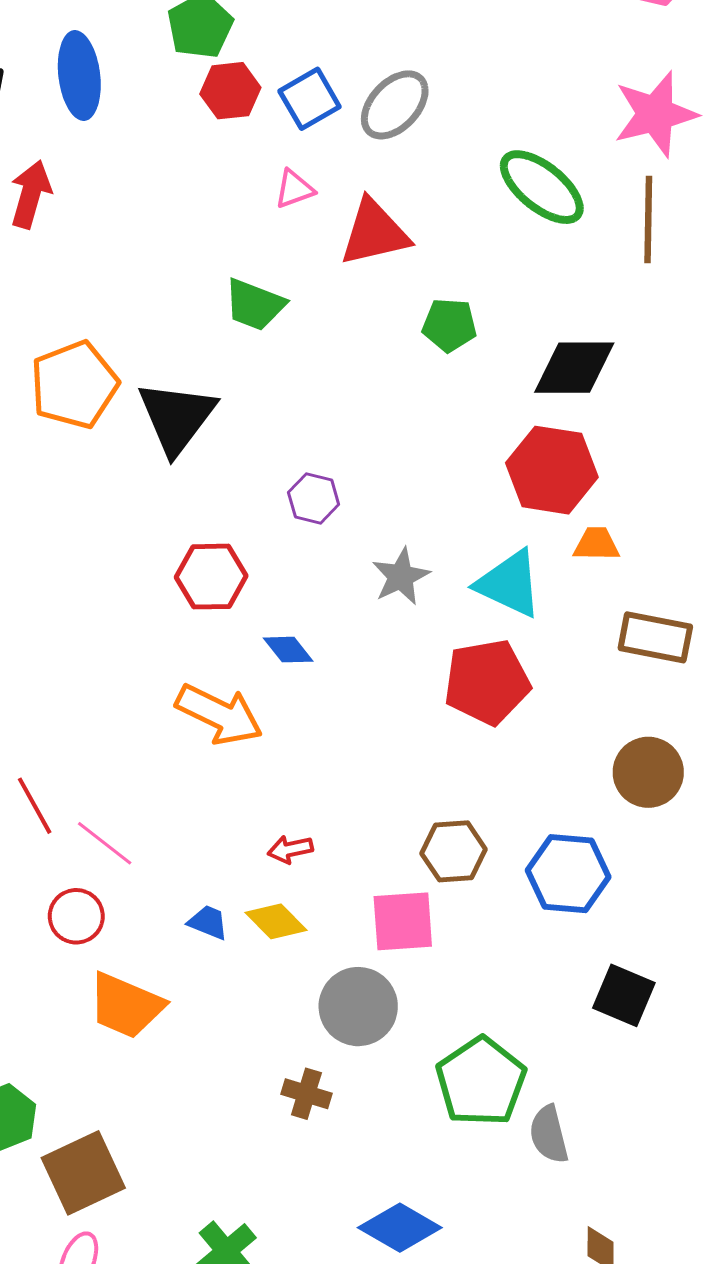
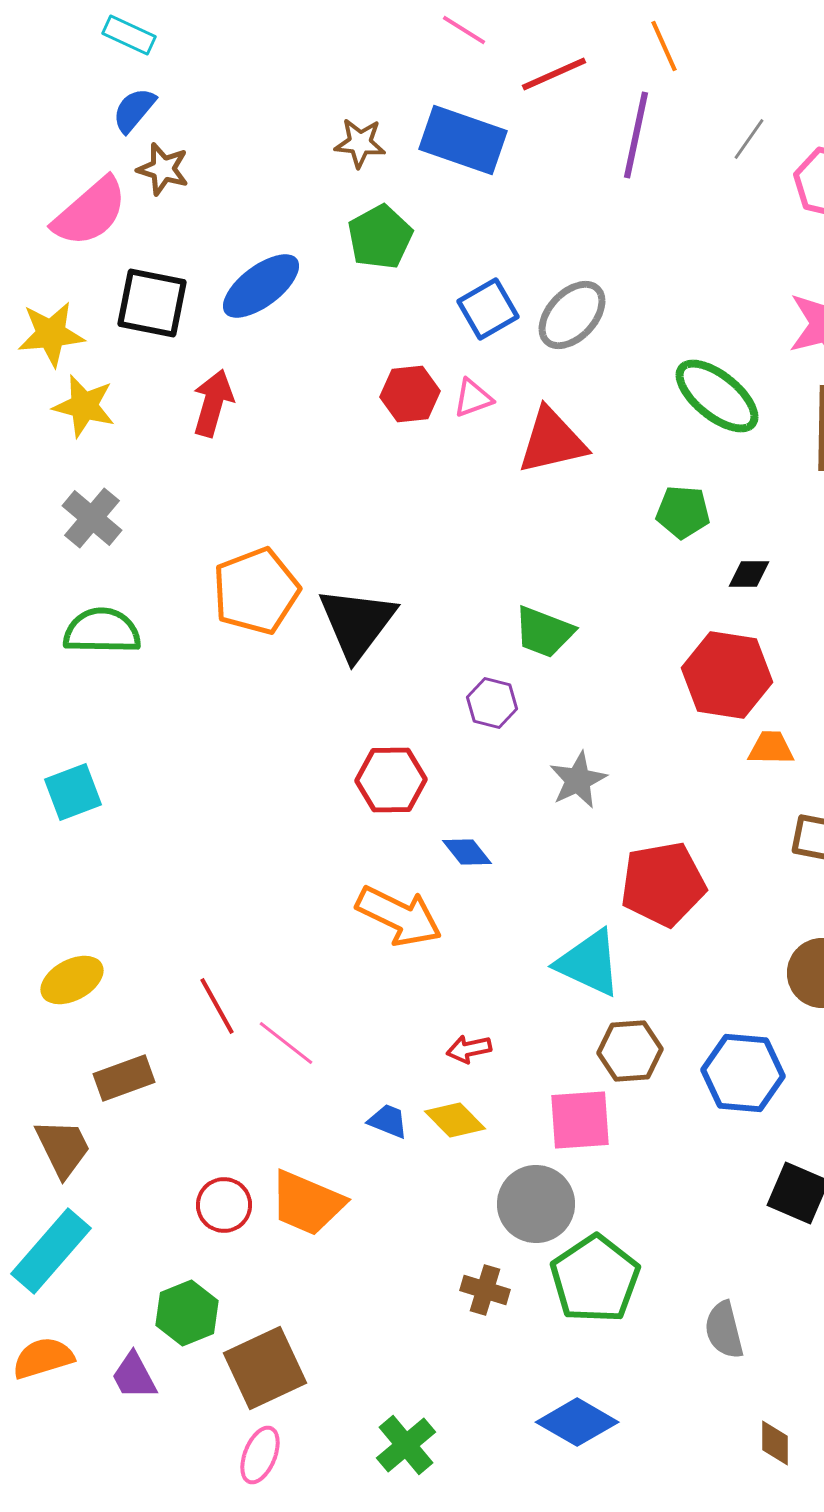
blue ellipse: (79, 76) -> (261, 286), turned 60
red hexagon: (230, 91) -> (410, 394), moved
green trapezoid: (255, 305) -> (544, 632), moved
green pentagon: (449, 325) -> (683, 512), moved
black diamond: (574, 368) -> (749, 574), size x0.5
cyan triangle: (509, 584) -> (589, 963), moved
red circle: (76, 916) -> (224, 1205), moved
green pentagon: (481, 1082) -> (595, 1279), moved

